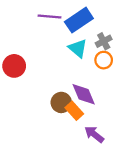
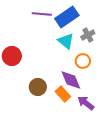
orange circle: (104, 60) -> (83, 61), moved
brown circle: (61, 102) -> (38, 87), moved
purple arrow: (94, 134) -> (86, 103), moved

